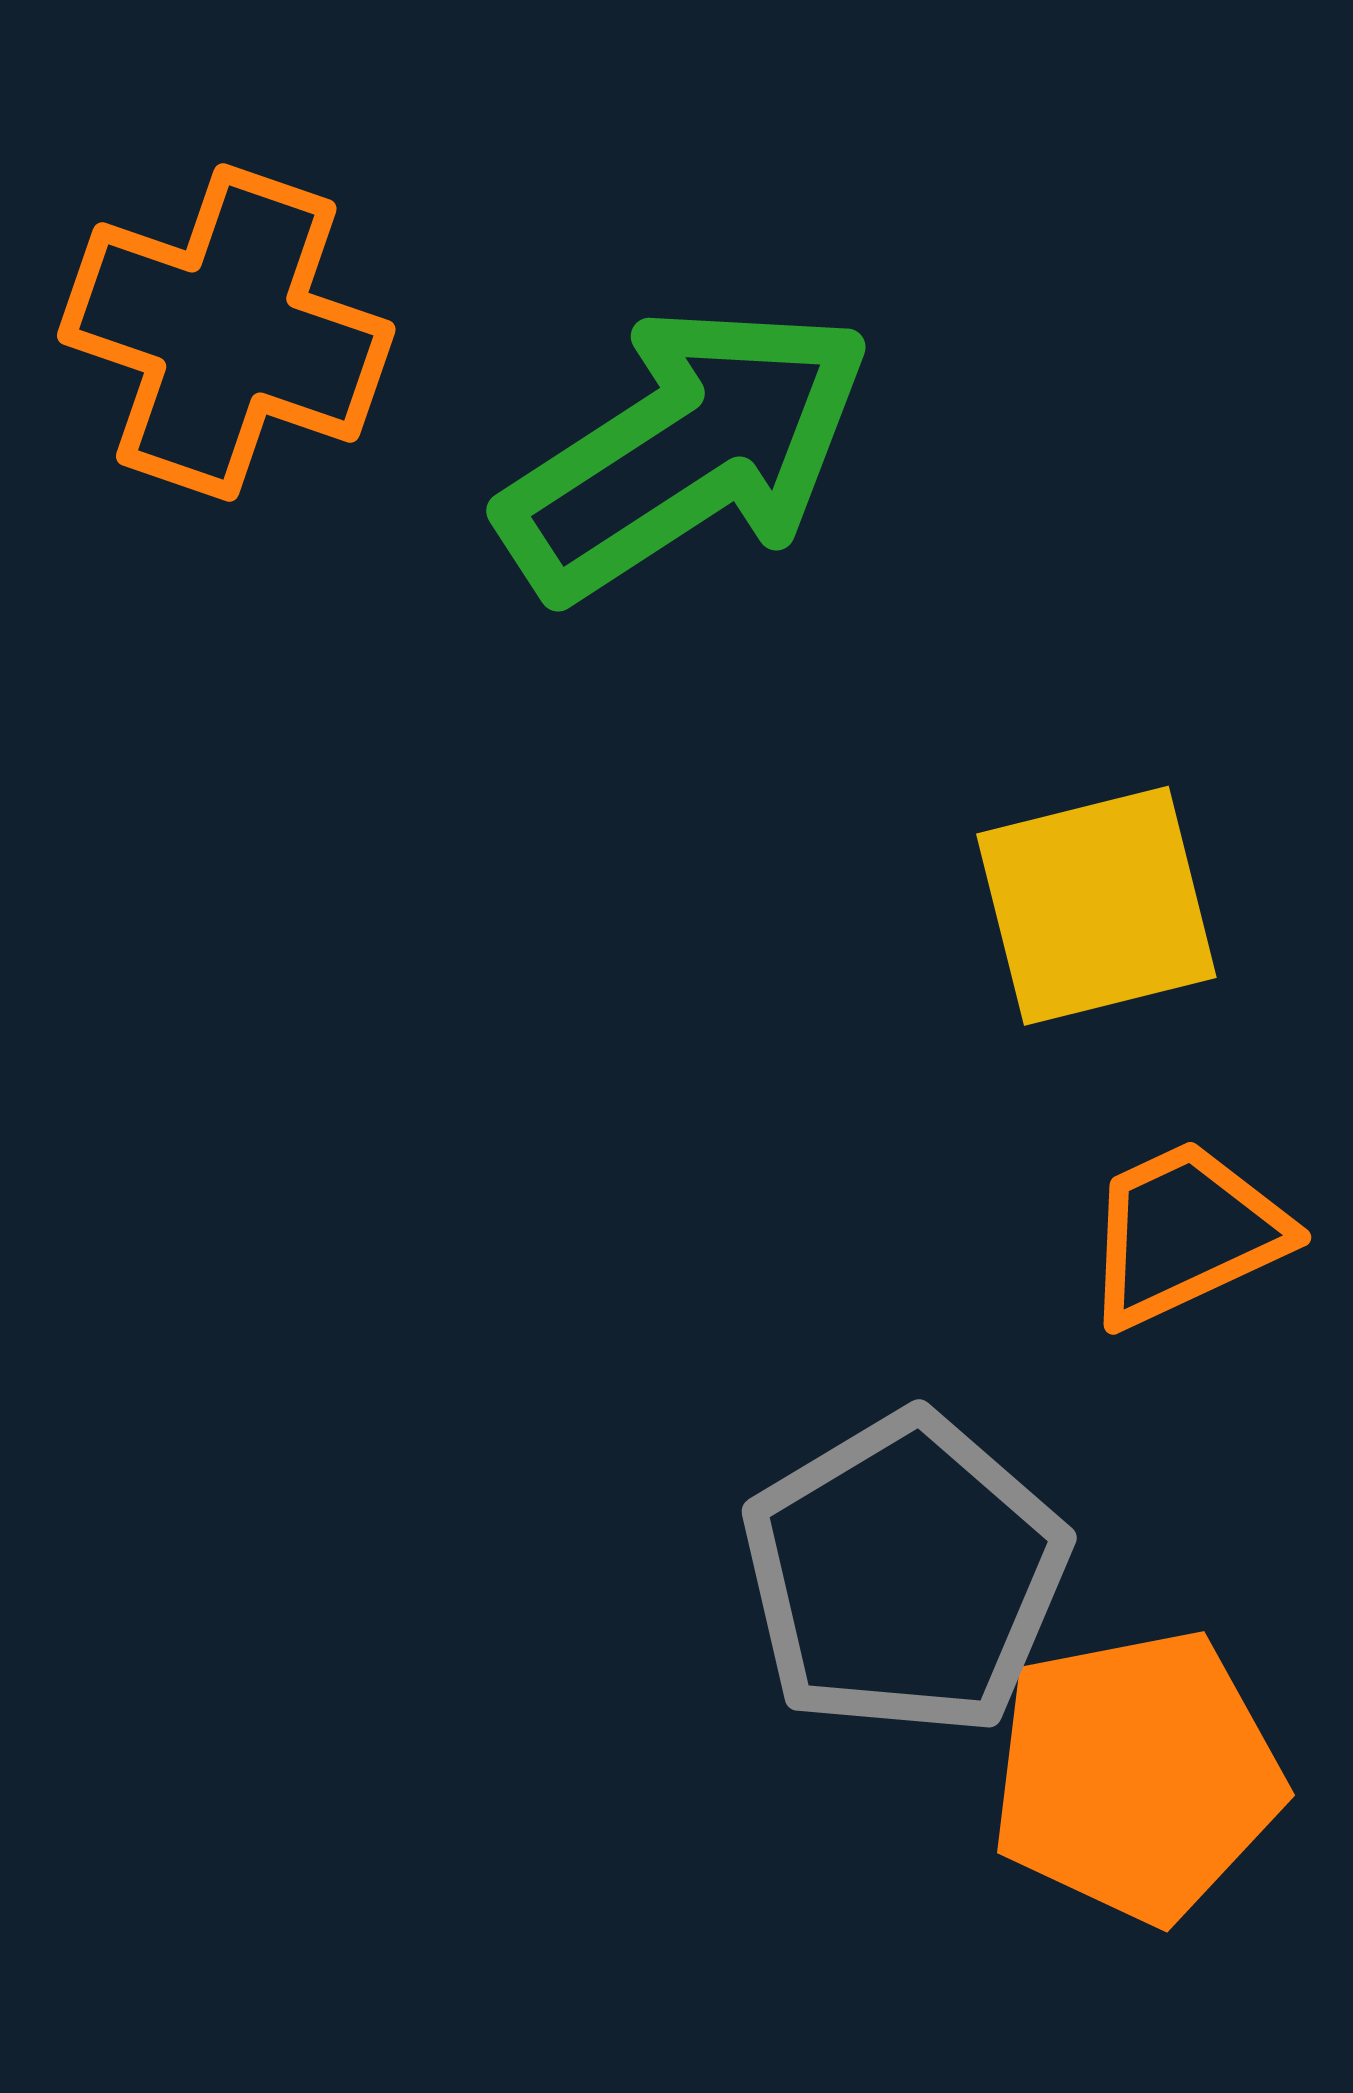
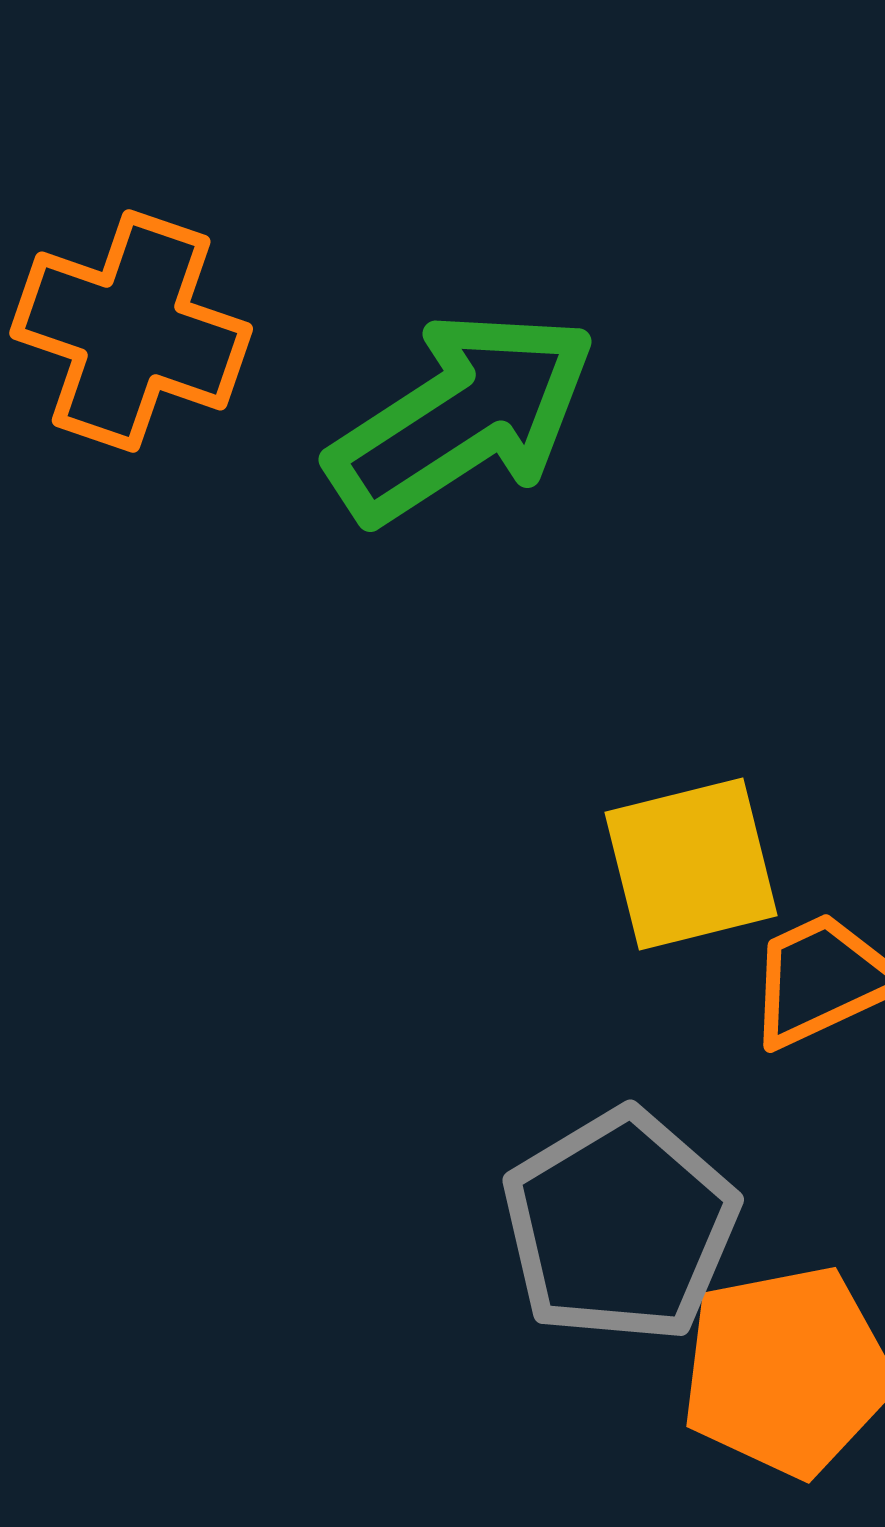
yellow square: (1096, 906) -> (691, 864), moved

